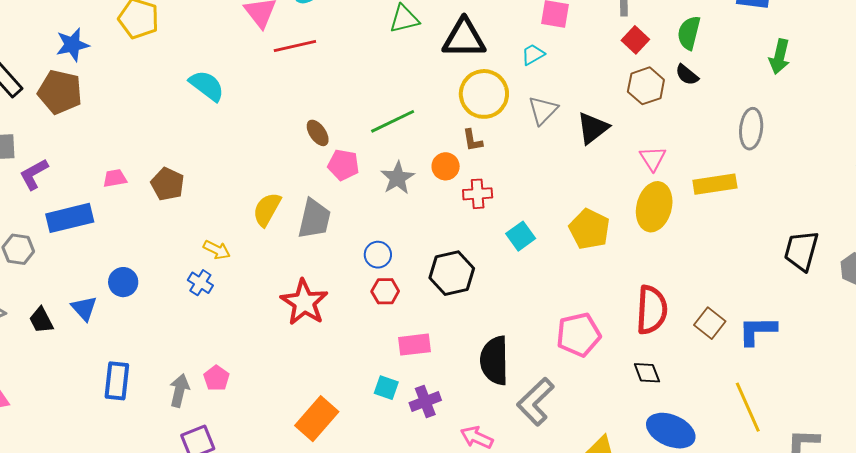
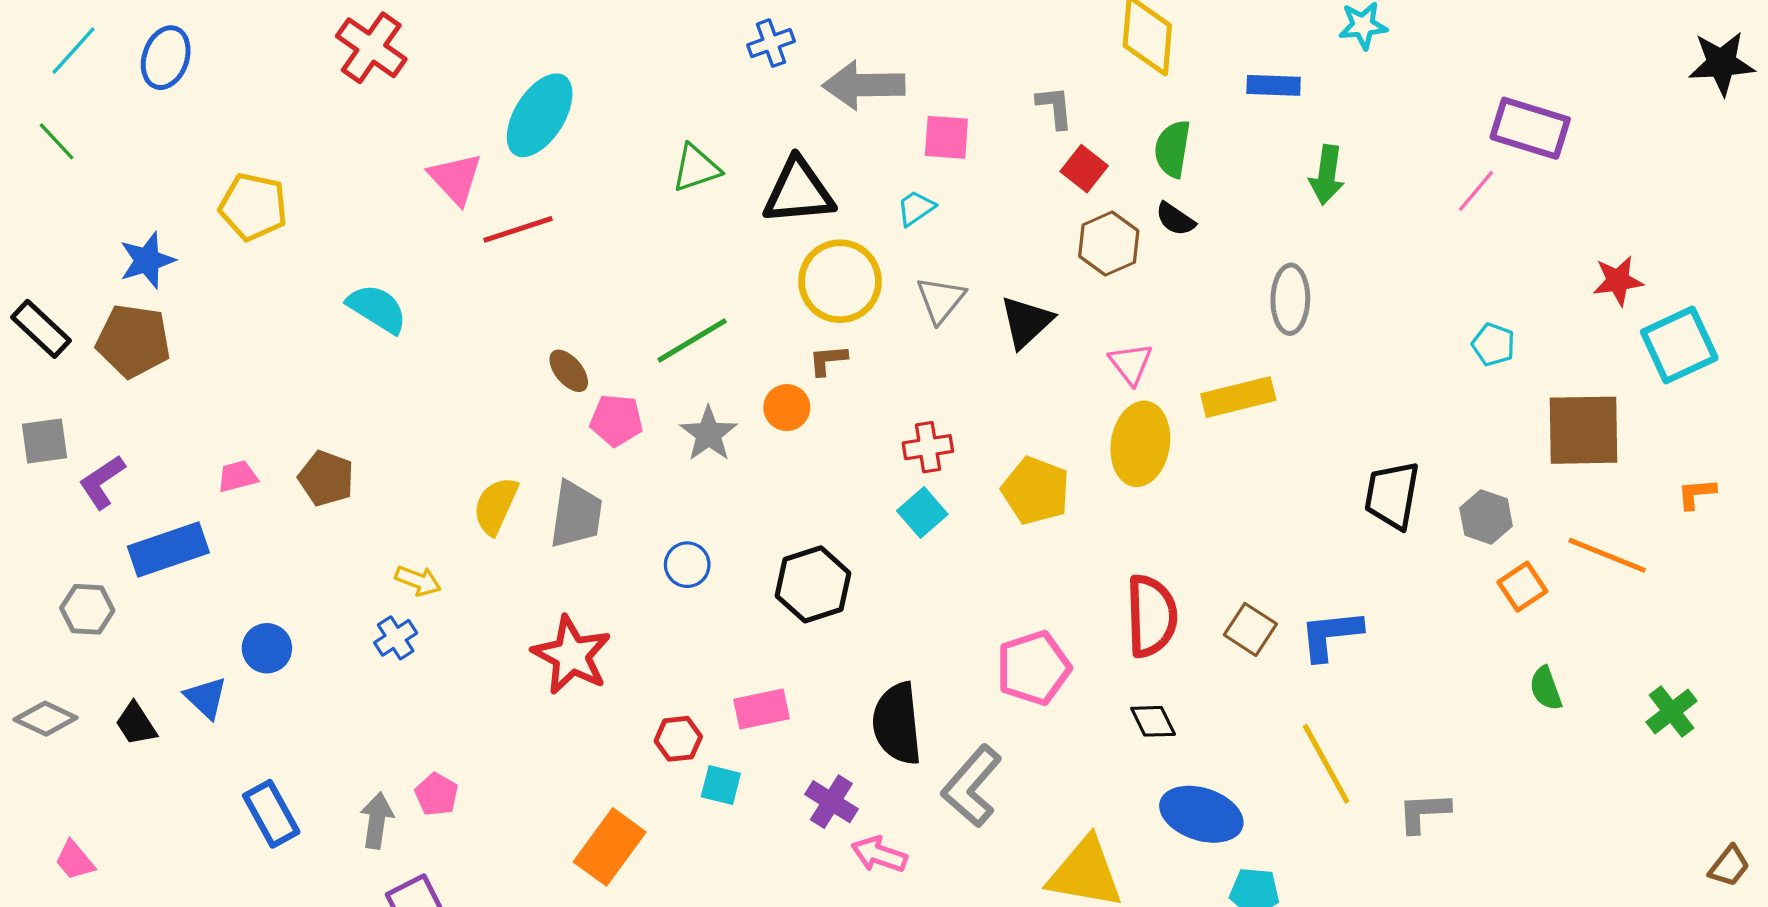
brown L-shape: (473, 140) -> (828, 360), turned 100
red cross: (478, 194) -> (928, 447), moved
blue cross: (200, 283) -> (396, 638), turned 30
red hexagon: (385, 291) -> (678, 739), moved
blue rectangle: (117, 381) -> (271, 814), turned -30
purple cross: (425, 402) -> (831, 802), moved, turned -32

